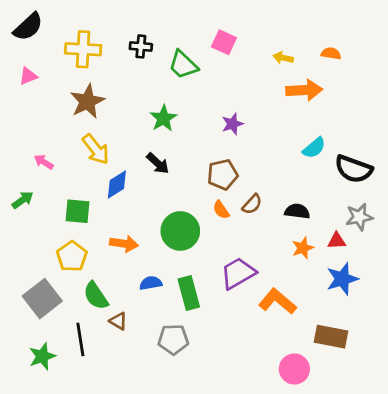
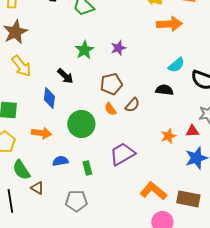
green star: (163, 118) -> (84, 50), moved
blue diamond: (117, 184) -> (49, 98), moved, turned -50
black semicircle: (297, 211) -> (164, 90), moved
green rectangle: (189, 293) -> (87, 168), size x0.6
orange L-shape: (277, 301) -> (153, 191), moved

